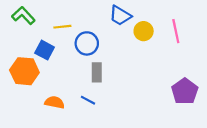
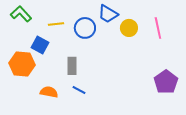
blue circle: (87, 43) -> (85, 28), moved
gray rectangle: (97, 72) -> (72, 66), moved

